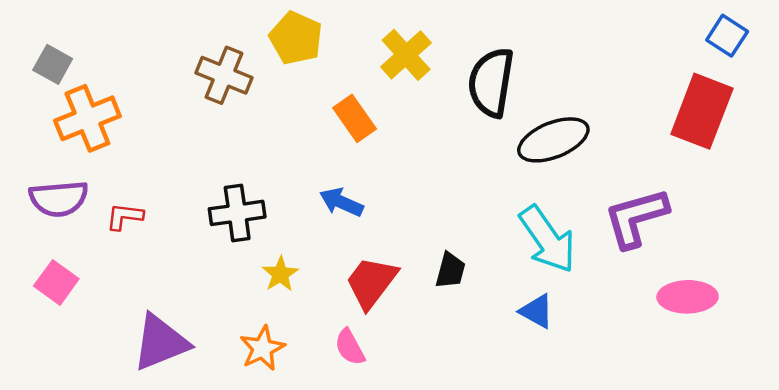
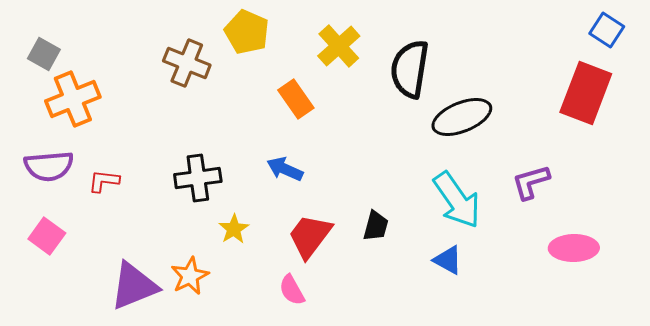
purple L-shape: (636, 218) -> (531, 182), size x0.7
orange star: (262, 348) -> (190, 276), moved

